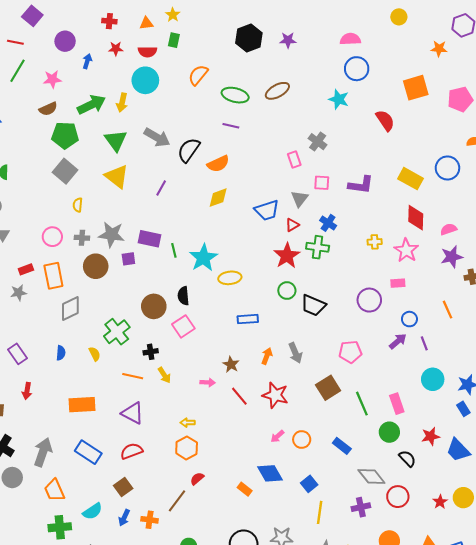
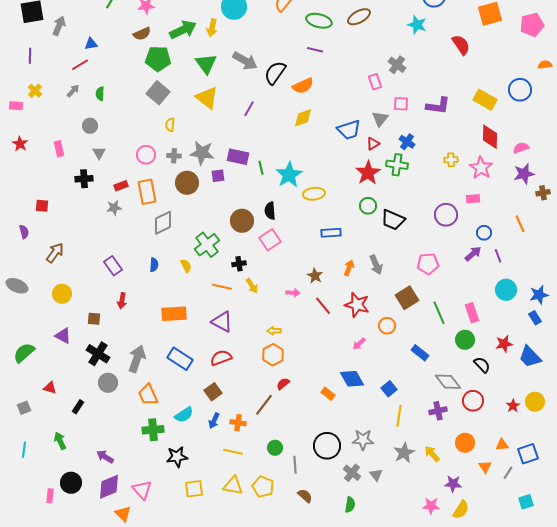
orange circle: (302, 440) -> (387, 326), moved

